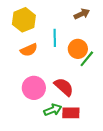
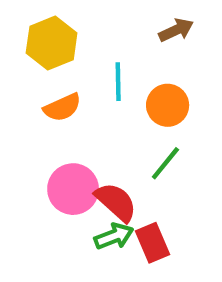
green line: (87, 59) -> (165, 163), moved
red semicircle: (64, 87) -> (116, 202), moved
red rectangle: (71, 113) -> (153, 243), turned 66

